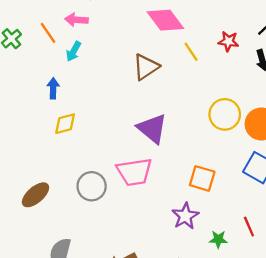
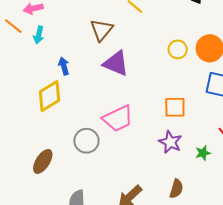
blue arrow: (53, 88) -> (64, 66), moved
yellow circle: (225, 114) -> (178, 49), size x0.7
yellow diamond: (65, 124) -> (50, 96), size x1.5
purple triangle: (152, 129) -> (116, 63), moved

